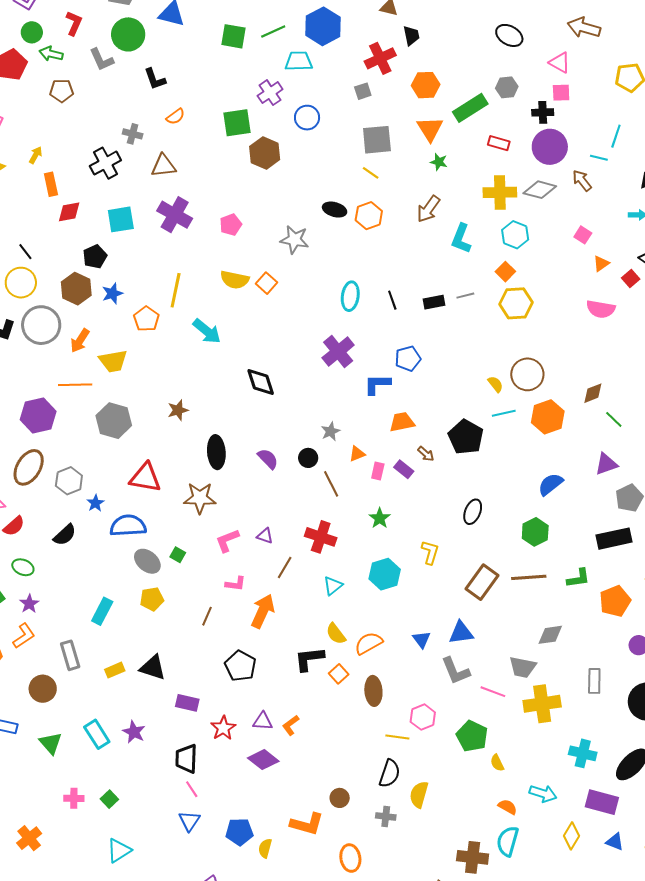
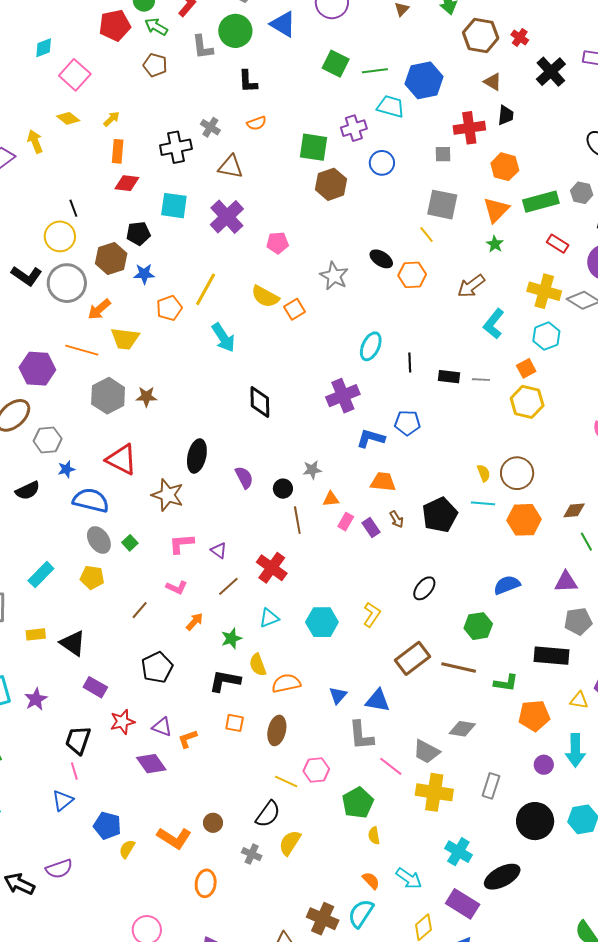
brown star: (178, 410) -> (146, 397), moved
green star: (380, 518) -> (231, 638), moved
orange arrow: (263, 611) -> (195, 622), size x0.6
orange square: (339, 674) -> (235, 723), moved, turned 36

